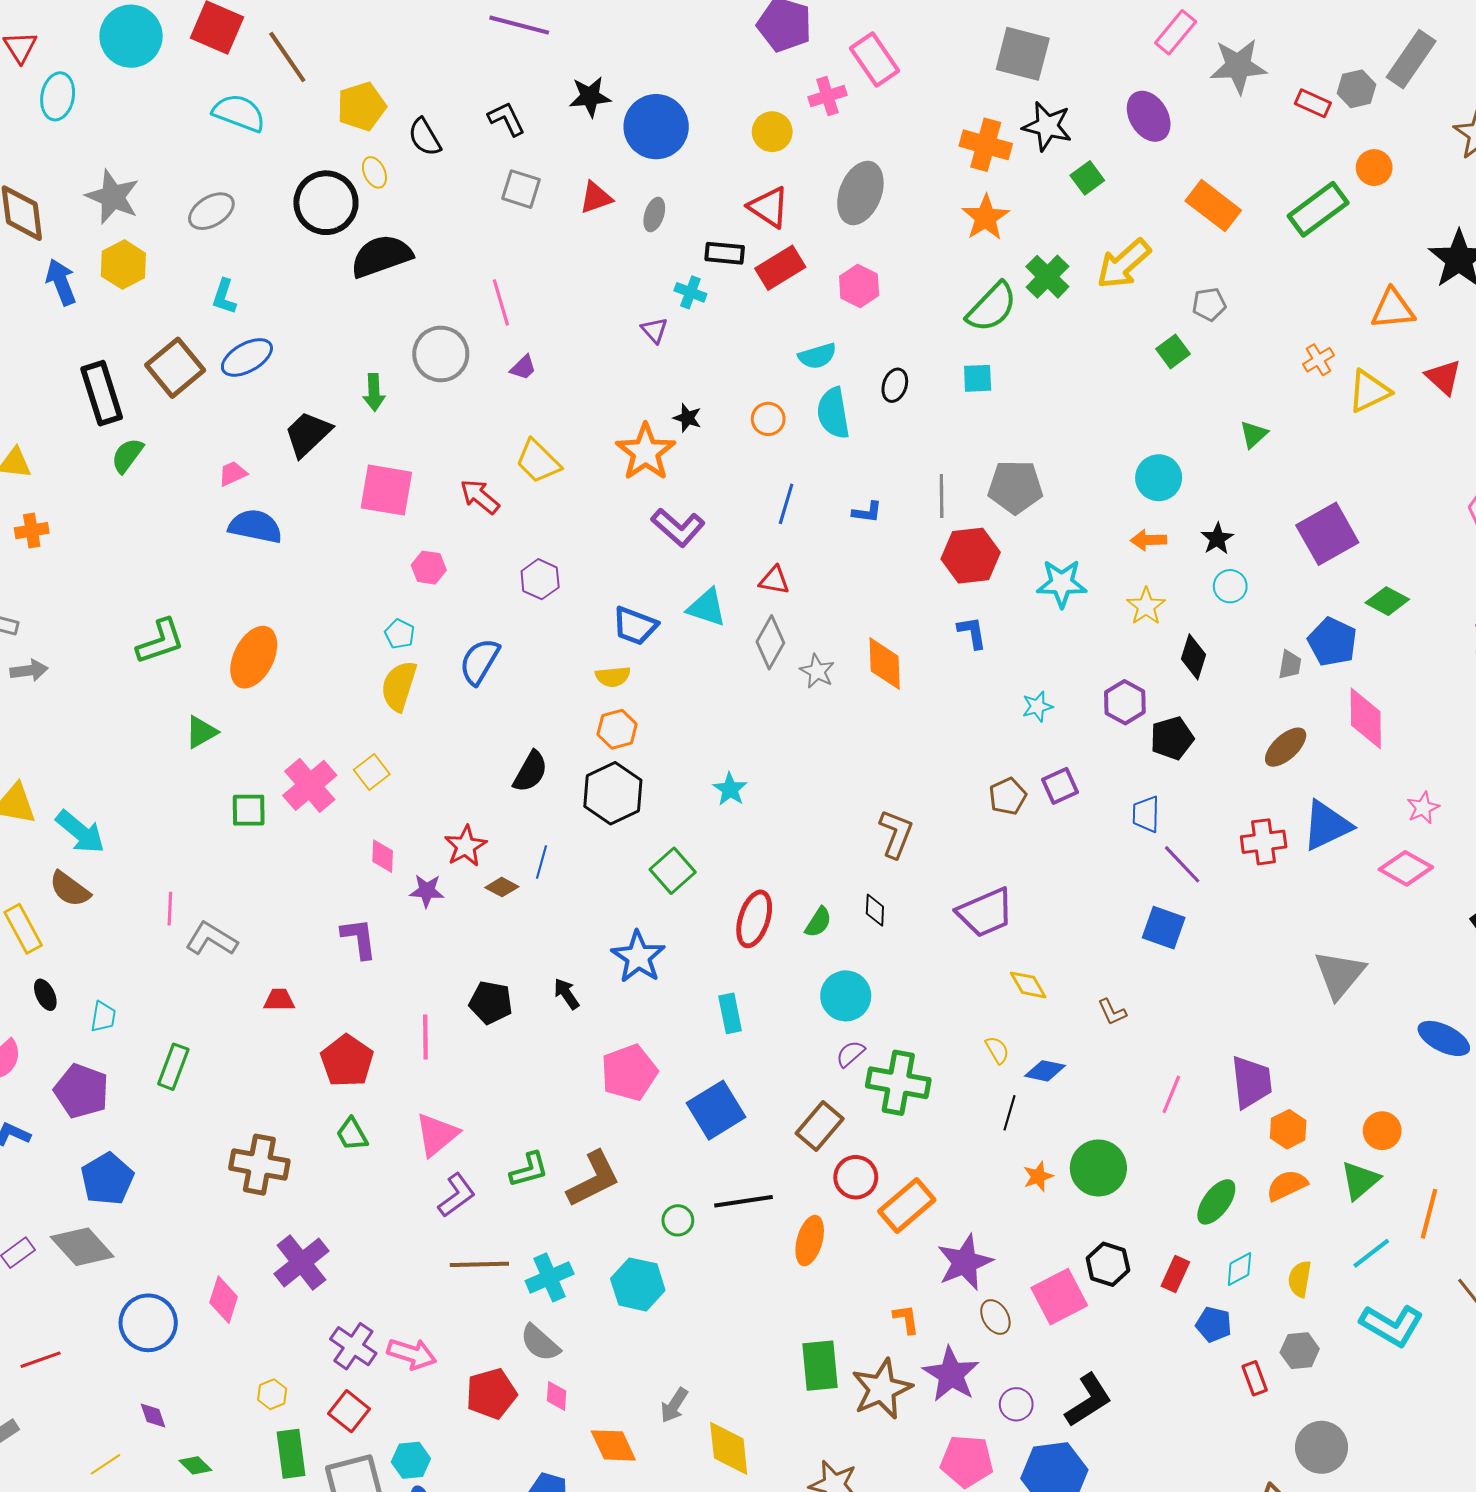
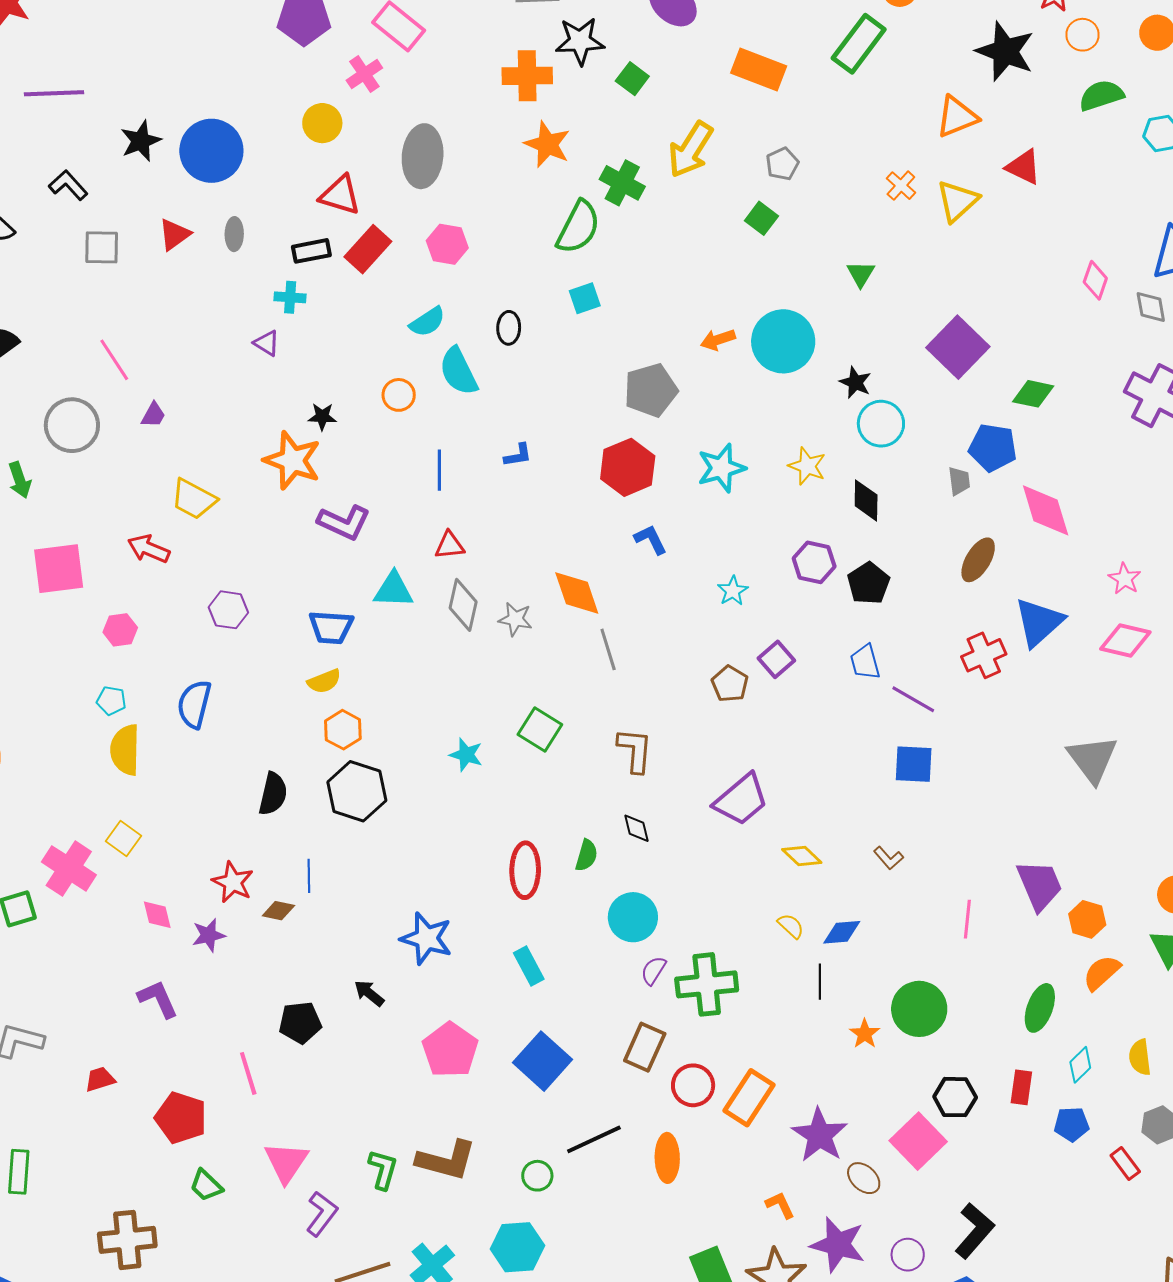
cyan circle: (1159, 478) -> (783, 341), size x1.4
gray line: (942, 496) -> (608, 649), moved
orange arrow: (1148, 540) -> (718, 340), moved
cyan circle: (1230, 586) -> (881, 424), size x1.4
green square: (673, 871) -> (540, 730), moved
green L-shape: (529, 1170) -> (383, 1169), turned -42
brown L-shape: (593, 1179) -> (446, 1160), turned 58

